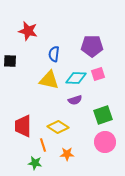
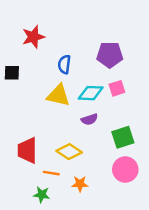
red star: (28, 31) -> (33, 37), turned -30
orange line: (43, 145) -> (51, 173), turned -64

